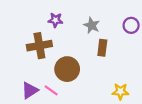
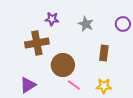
brown rectangle: (102, 48) -> (104, 53), moved
pink line: (51, 90) -> (74, 85), moved
yellow star: (120, 91) -> (104, 86), moved

